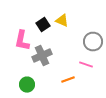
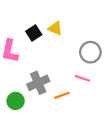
gray cross: (42, 56) -> (38, 83), moved

